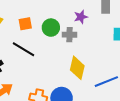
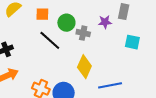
purple star: (81, 17) -> (105, 22), moved
black line: (24, 49) -> (50, 40), moved

